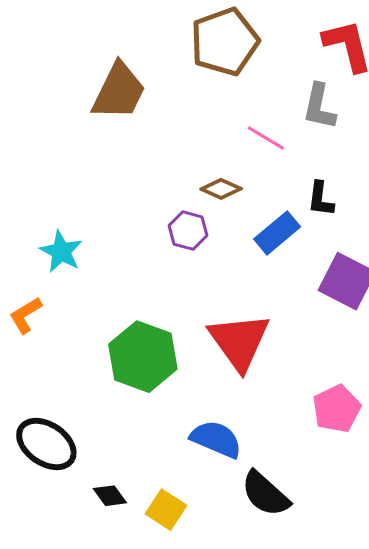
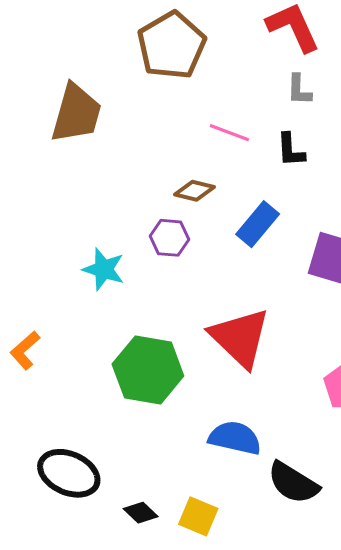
gray L-shape: (319, 107) -> (299, 90), moved, size x0.7
black L-shape: (321, 199) -> (291, 150), moved
cyan star: (61, 252) -> (104, 269), moved

